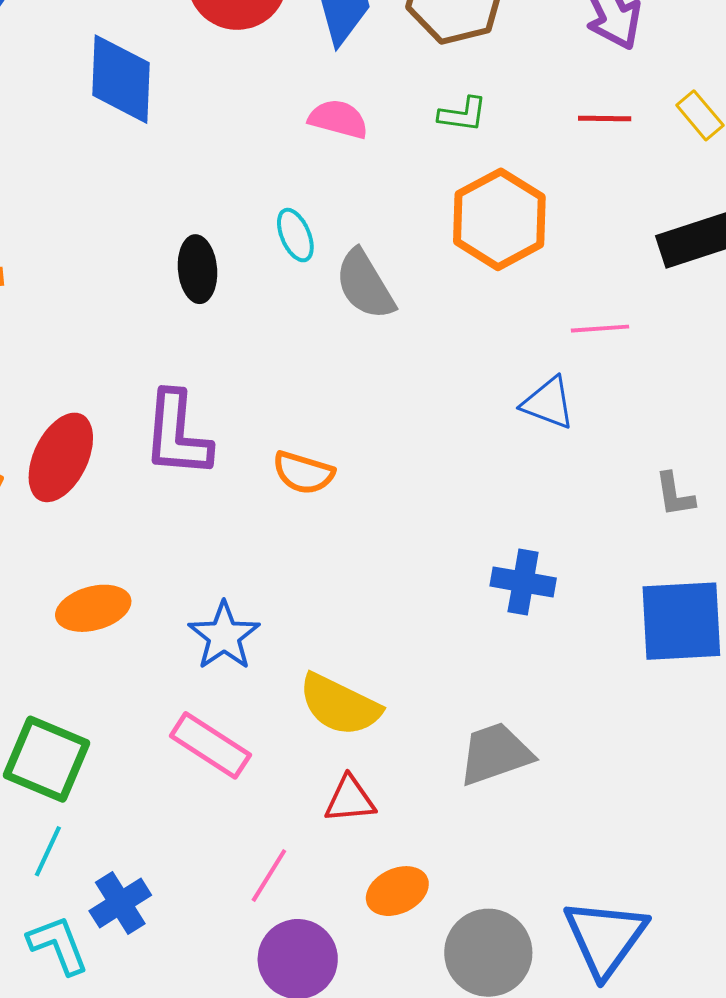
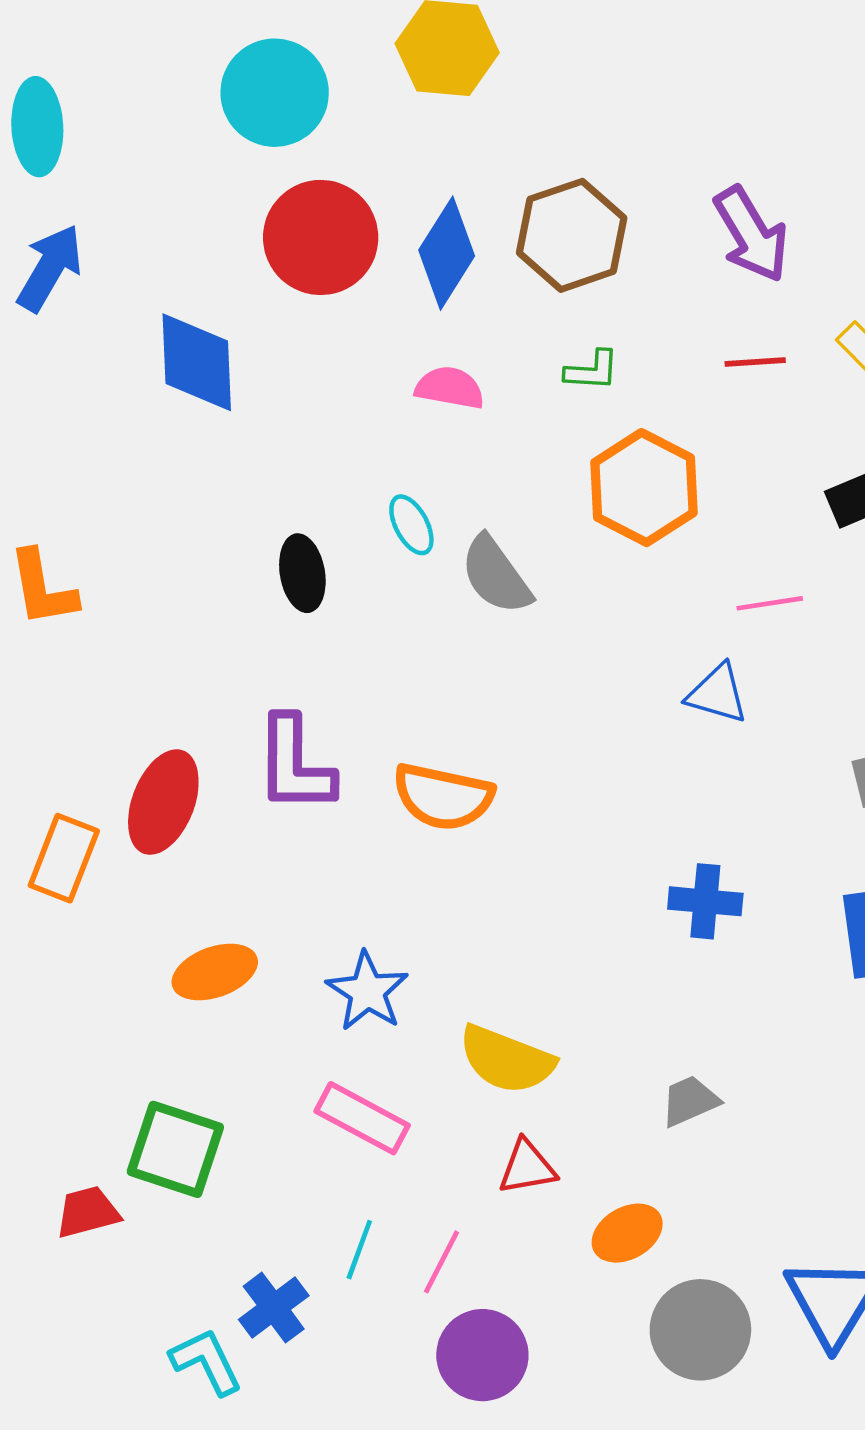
orange semicircle: (303, 473) -> (443, 797), size x1.4
gray trapezoid: (495, 754) -> (690, 1101), size x0.7
cyan line: (48, 851) -> (359, 1250), moved
orange ellipse: (397, 891) -> (627, 1233), moved

